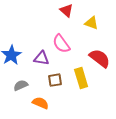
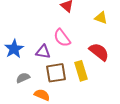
yellow triangle: (91, 23) -> (101, 18), moved
brown square: (55, 80) -> (56, 73), size x1.5

